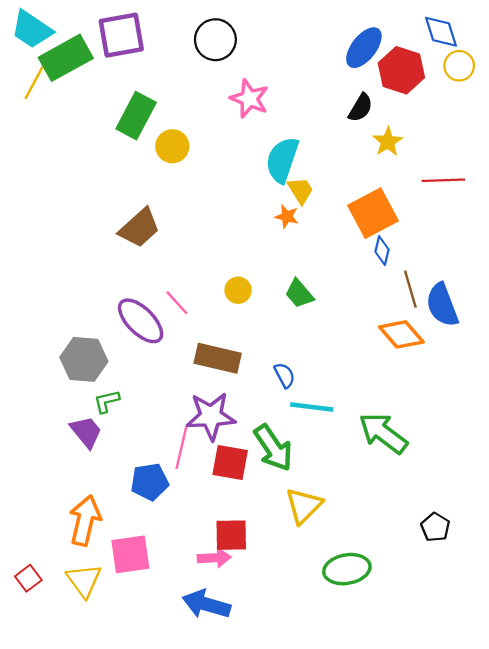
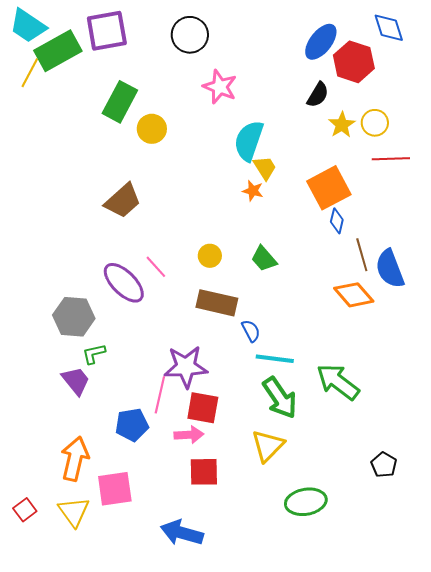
yellow circle: (459, 66) -> (375, 123), moved
brown rectangle: (218, 358) -> (217, 303), moved
green arrow: (273, 448) -> (280, 398), moved
pink arrow: (214, 558) -> (189, 435), moved

